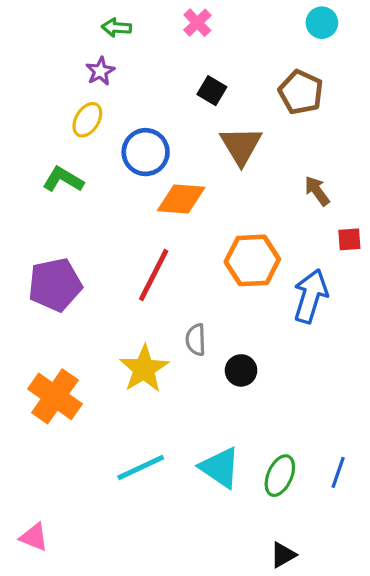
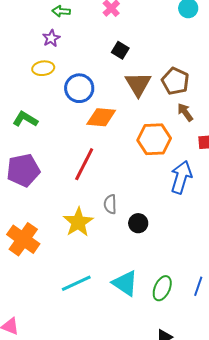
brown pentagon: (301, 92) -> (175, 81), moved
yellow ellipse: (87, 120) -> (43, 68), turned 50
green L-shape: (63, 180) -> (25, 119), moved
orange hexagon: (252, 260) -> (154, 139), moved

